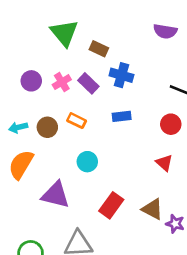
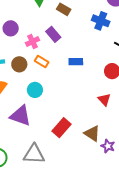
blue cross: (121, 75) -> (101, 21), moved
pink cross: (62, 82) -> (32, 41), moved
cyan circle: (87, 162) -> (35, 90), moved

